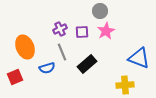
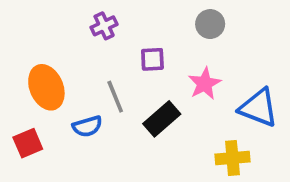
gray circle: (100, 11) -> (210, 24), moved
purple cross: (60, 29) -> (104, 26), moved
pink star: (106, 31) -> (205, 84), moved

